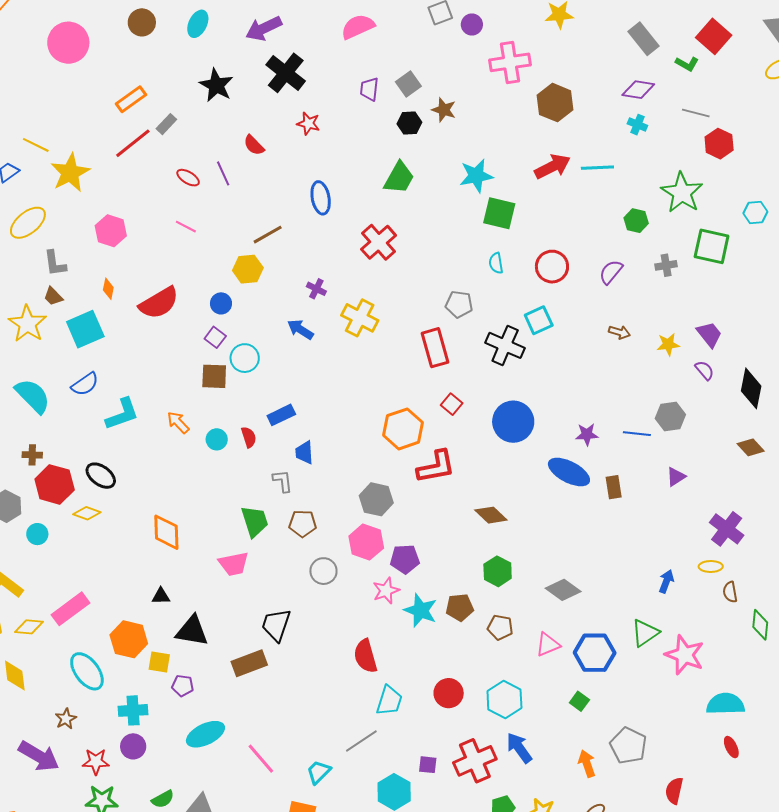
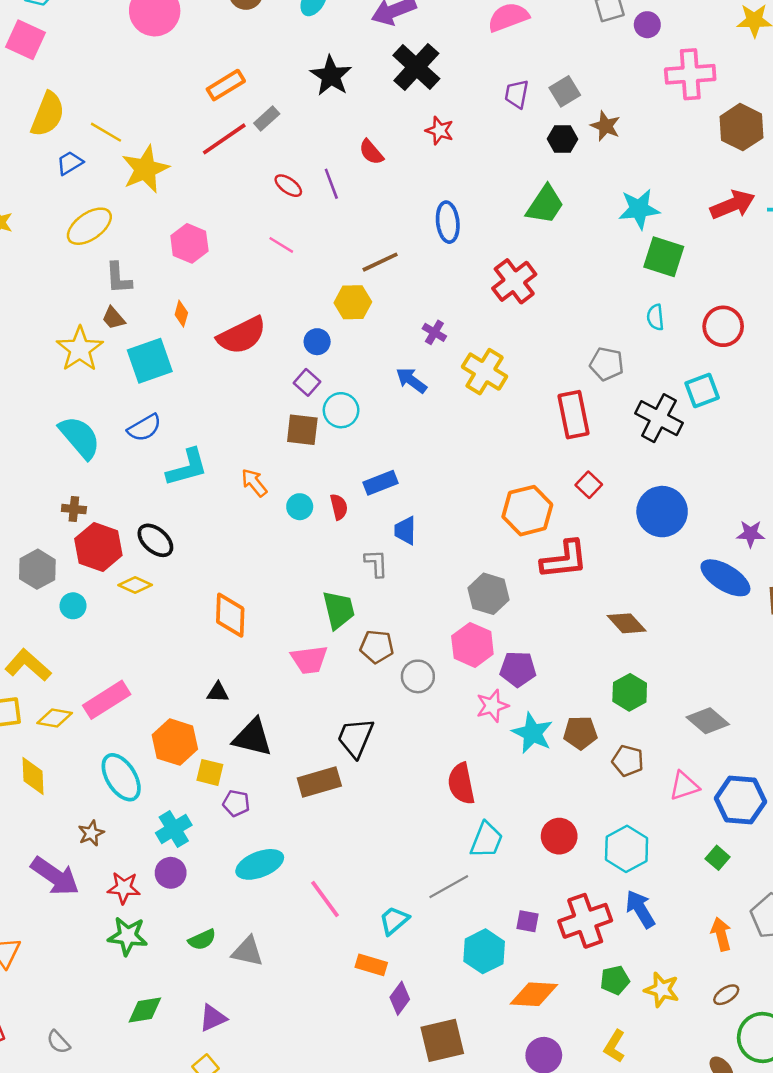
brown pentagon: (303, 524) -> (377, 647), moved
cyan cross: (133, 710) -> (174, 829), turned -32

